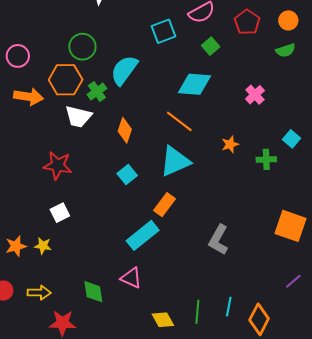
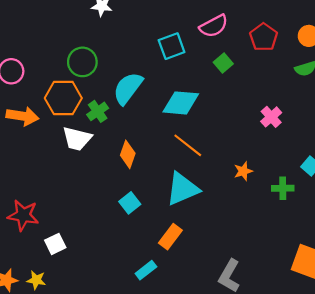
cyan diamond: (194, 84) -> (181, 103), moved
red star: (58, 165) -> (23, 215), moved
cyan rectangle: (143, 235) -> (146, 270), size x0.6

